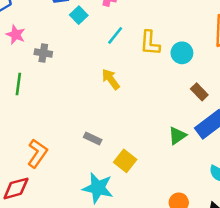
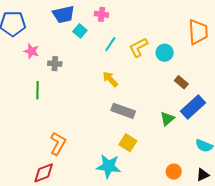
yellow L-shape: (150, 43) -> (138, 47), turned 65
gray rectangle: (93, 138) -> (123, 111), moved, size x1.6

